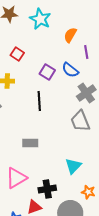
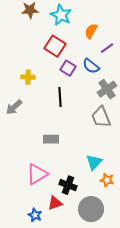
purple line: (86, 52) -> (107, 48), turned 64
red square: (17, 54) -> (55, 46), moved, size x1.5
black cross: (47, 189) -> (68, 185), turned 30
orange star: (88, 192) -> (107, 180), moved

